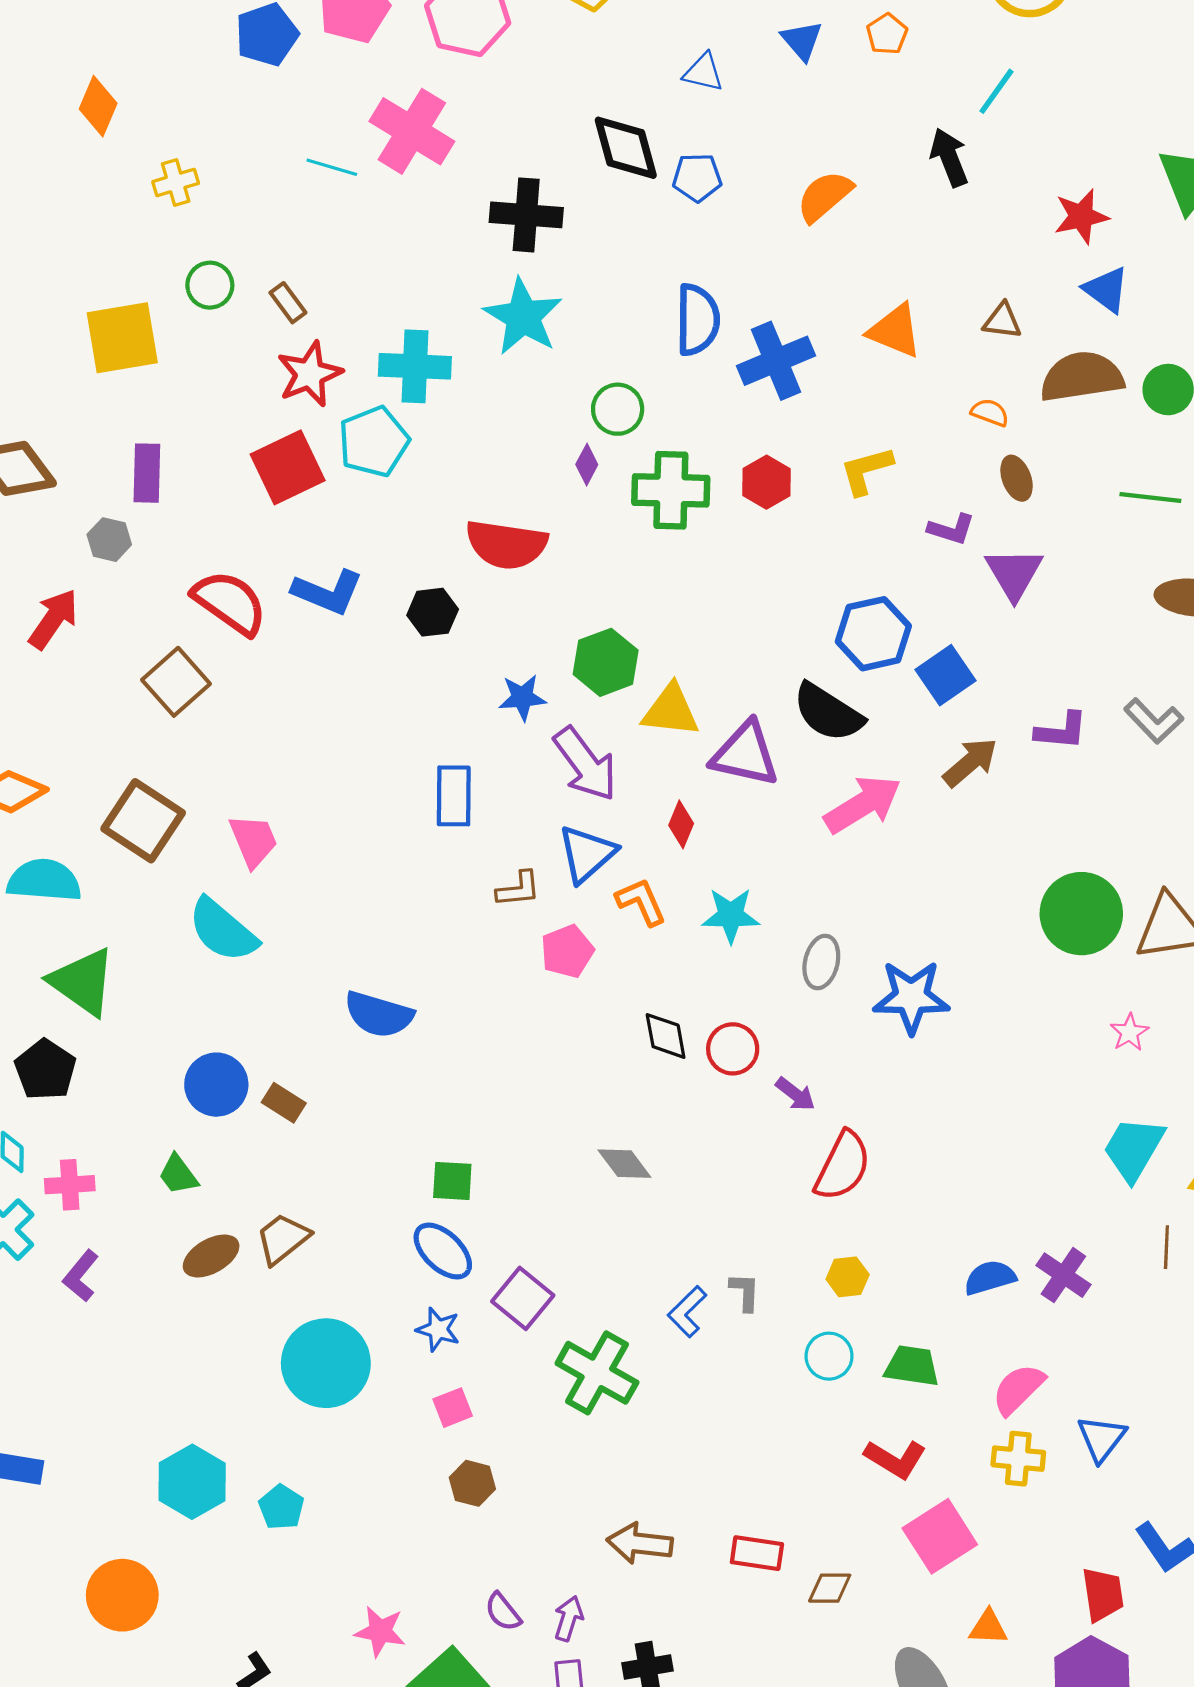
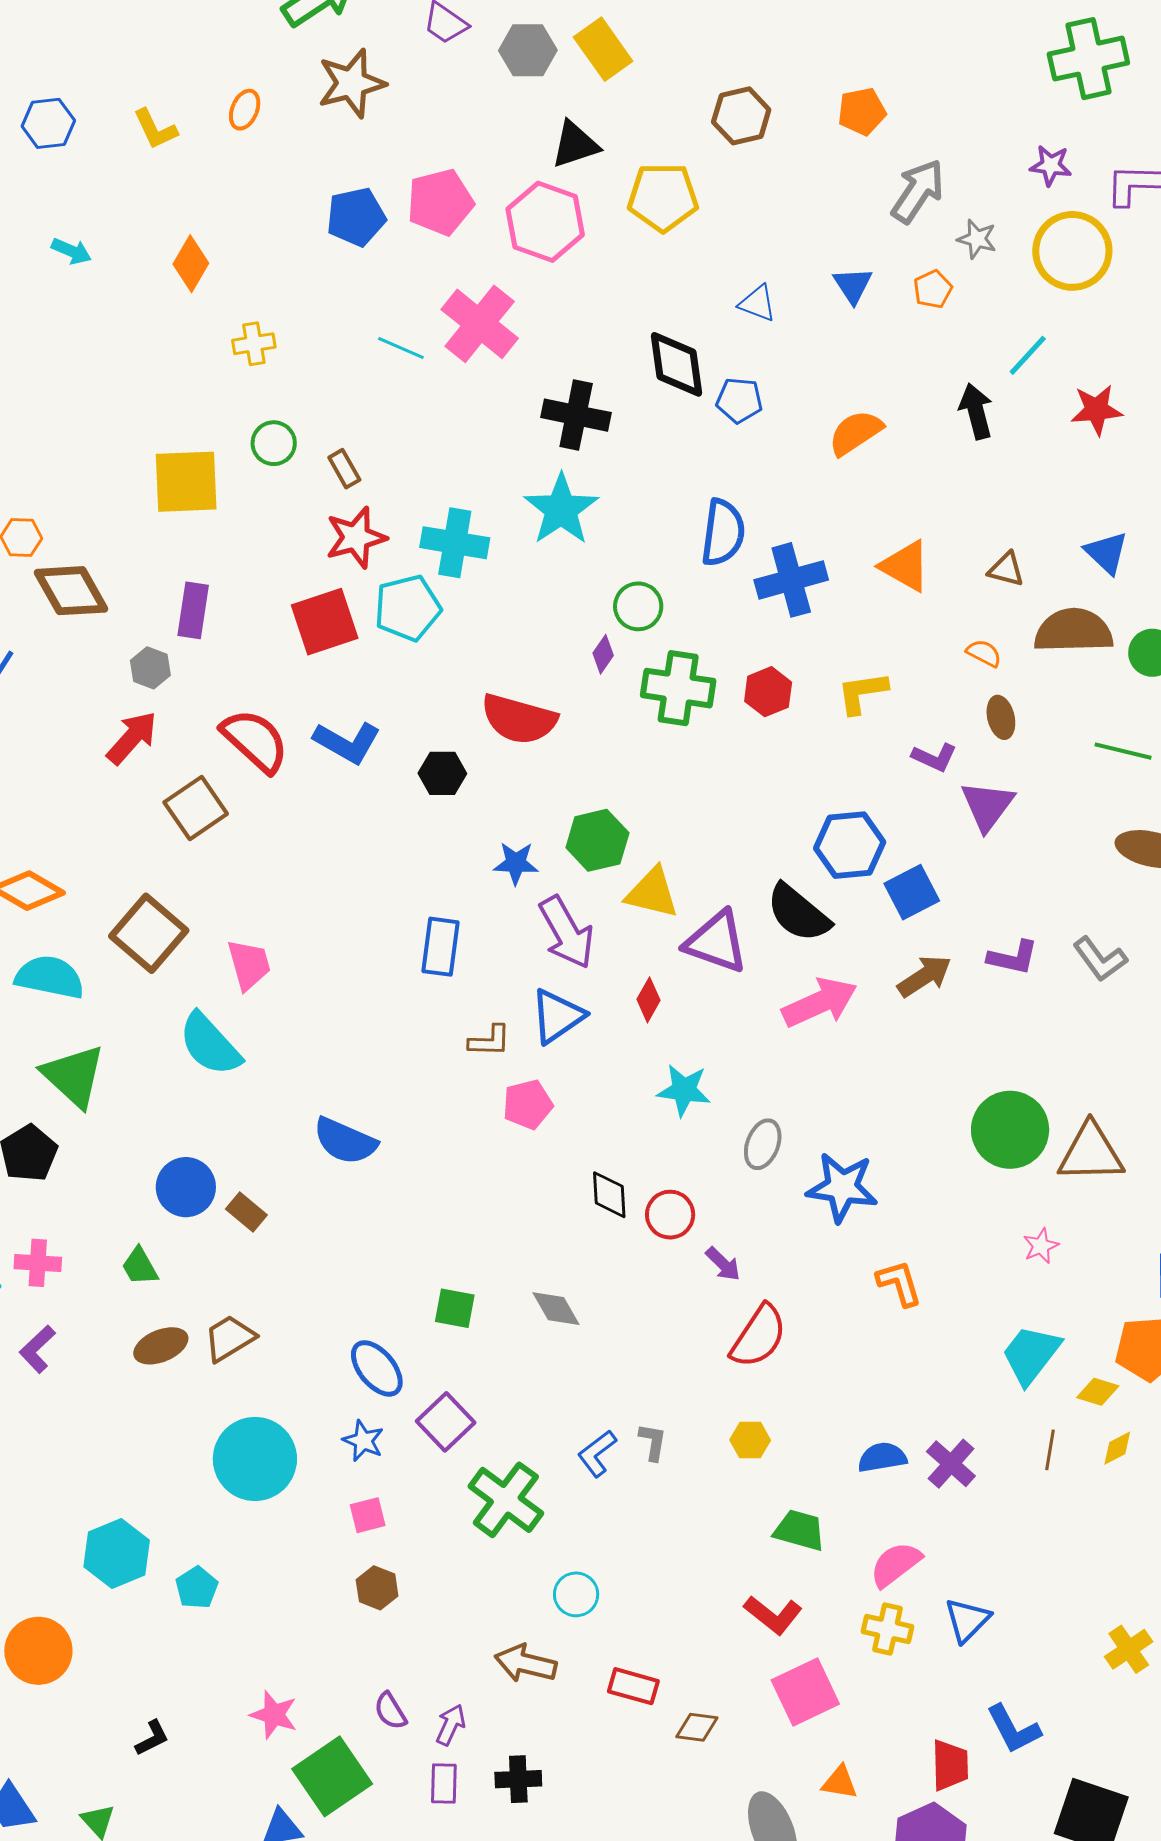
red star: (1081, 216) -> (1096, 410), moved
red arrow: (53, 619) -> (132, 738), moved
orange L-shape: (641, 902) -> (899, 1283), moved
green square: (452, 1181) -> (455, 1308), moved
cyan circle: (829, 1356) -> (576, 1594), moved

